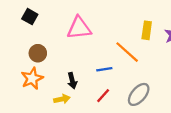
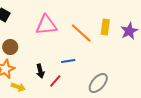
orange line: (127, 52) -> (81, 33), moved
red line: (103, 96) -> (55, 81), moved
yellow arrow: (62, 99) -> (18, 87), moved, turned 32

